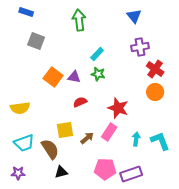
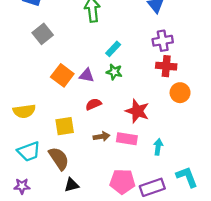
gray square: (36, 41) -> (43, 34), turned 30
red cross: (155, 69) -> (166, 66), moved, turned -30
yellow square: (65, 130) -> (65, 126), moved
pink rectangle: (109, 132) -> (127, 139), turned 66
brown arrow: (87, 138) -> (102, 137), moved, turned 32
cyan L-shape: (160, 141) -> (187, 177), moved

